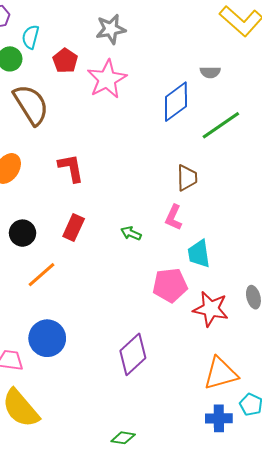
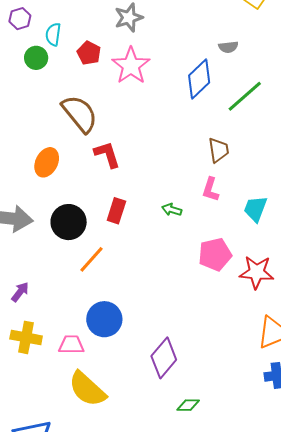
brown semicircle: (31, 105) -> (80, 114), moved
black circle: (23, 233) -> (69, 222), size x1.4
cyan trapezoid: (199, 254) -> (255, 209), moved, turned 36
purple diamond: (133, 354) -> (164, 358), moved

